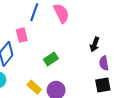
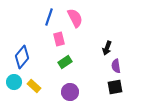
pink rectangle: (22, 35) -> (59, 39), moved
yellow rectangle: (34, 87) -> (34, 86), moved

